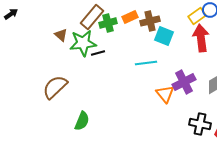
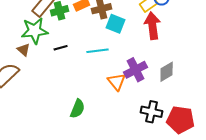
brown triangle: (61, 35) -> (24, 50), moved
black line: (98, 53) -> (61, 48), moved
green semicircle: (82, 121) -> (78, 109), moved

